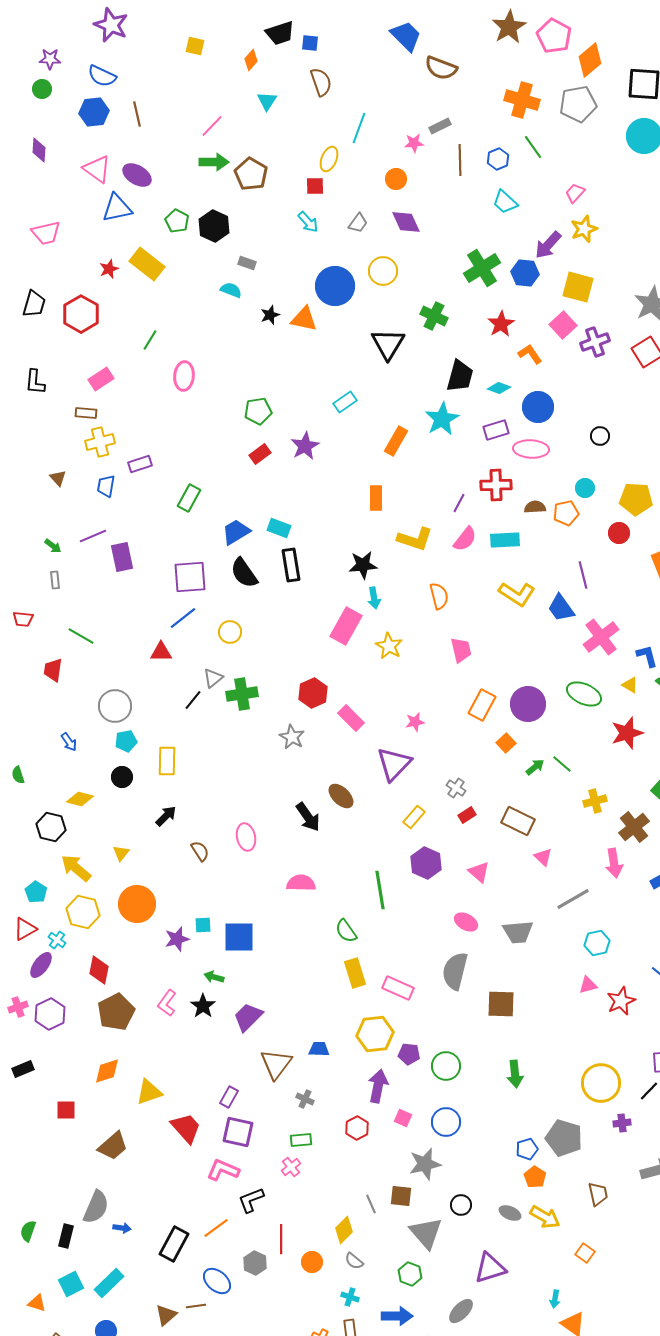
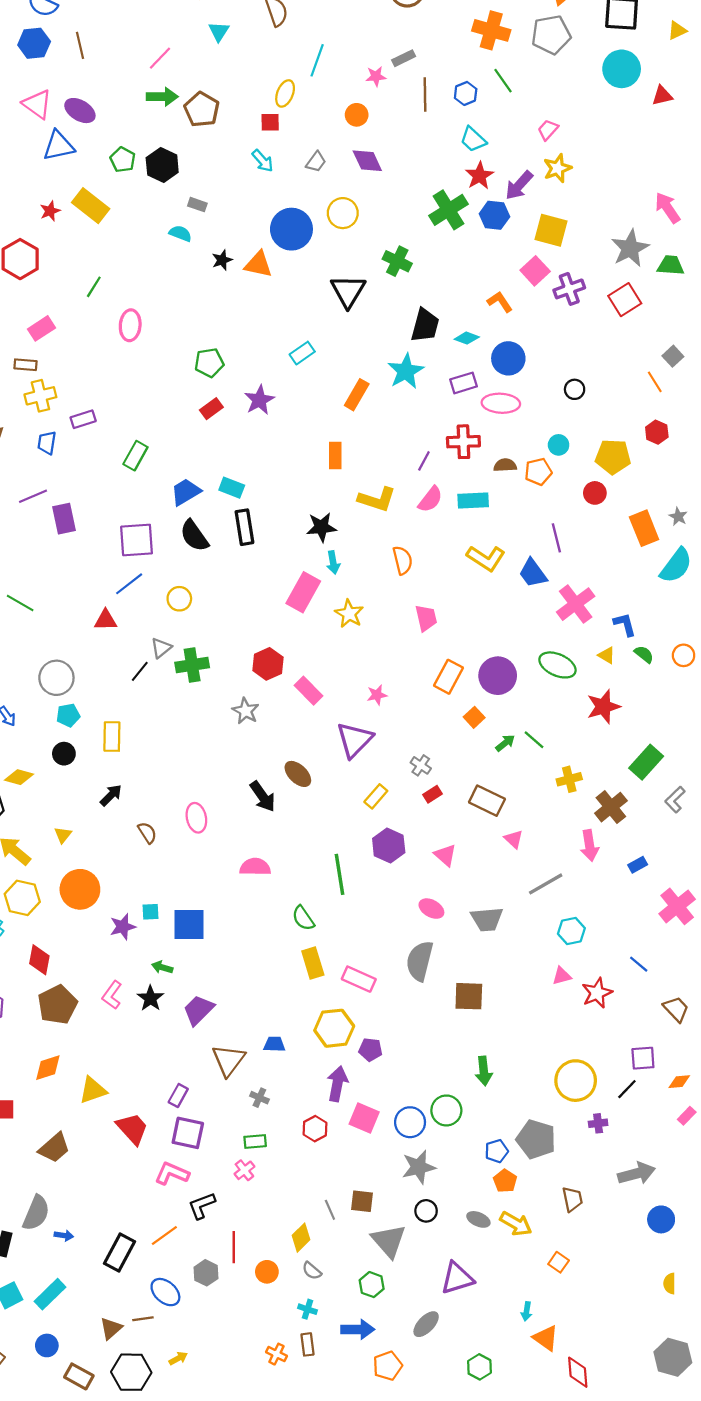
red star: (501, 324) -> (479, 176), moved
green circle: (446, 1066) -> (446, 1110), moved
pink square: (403, 1118) -> (364, 1118), size x1.6
gray star: (425, 1164) -> (419, 1167), moved

